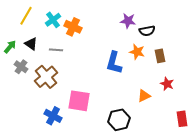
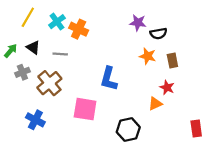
blue L-shape: (114, 63) -> (109, 79), moved
gray cross: (21, 67) -> (22, 72), turned 32
red star: (167, 84) -> (167, 87), moved
blue cross: (53, 116) -> (35, 120), moved

